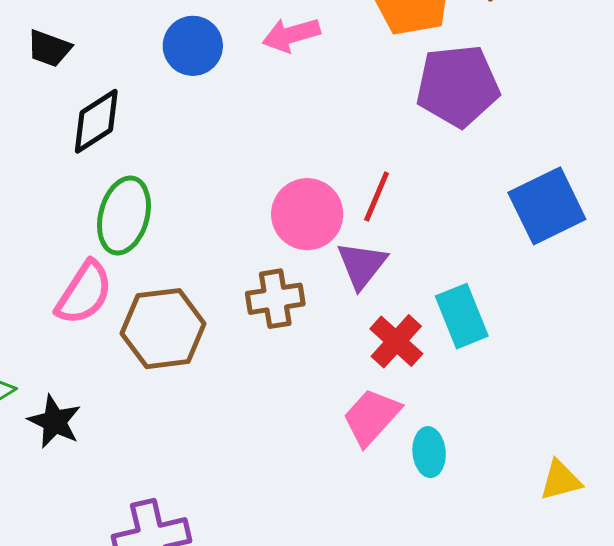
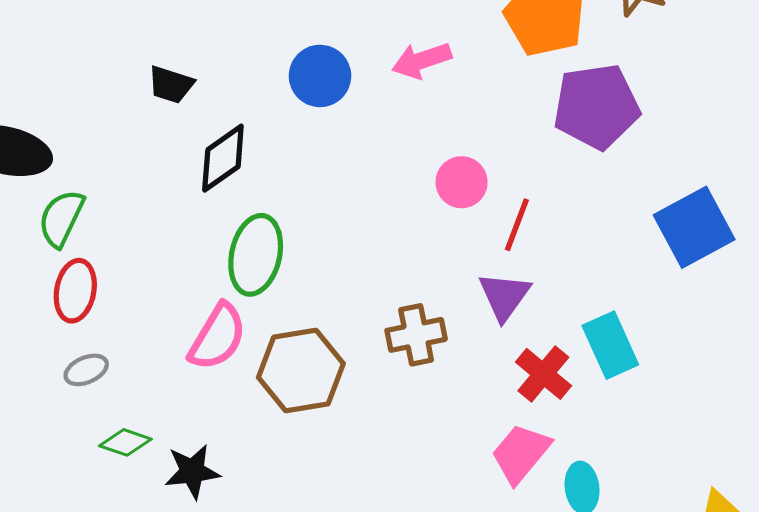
pink circle: (307, 214) -> (462, 182), moved, size x0.7
black star: (55, 421) -> (192, 471), turned -30

